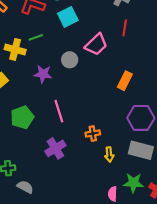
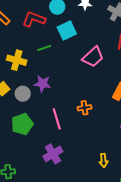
green line: (36, 37) -> (44, 48), moved
gray circle: (70, 60) -> (23, 94), moved
orange cross: (93, 134) -> (84, 108), moved

